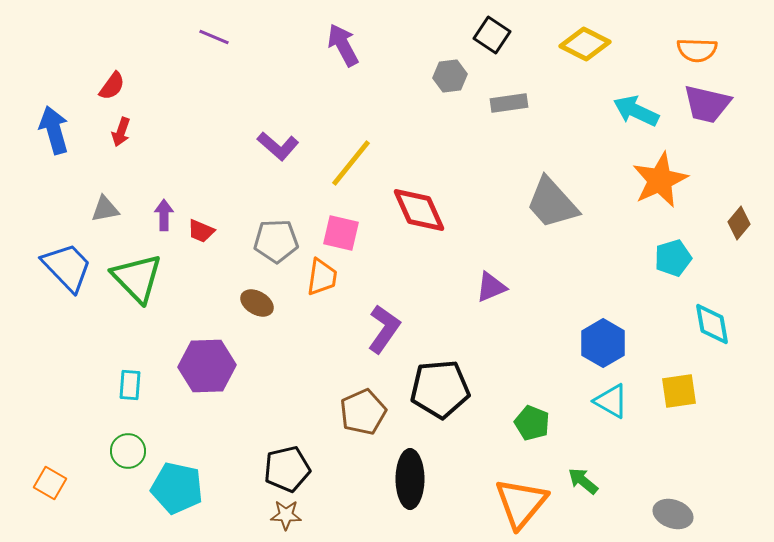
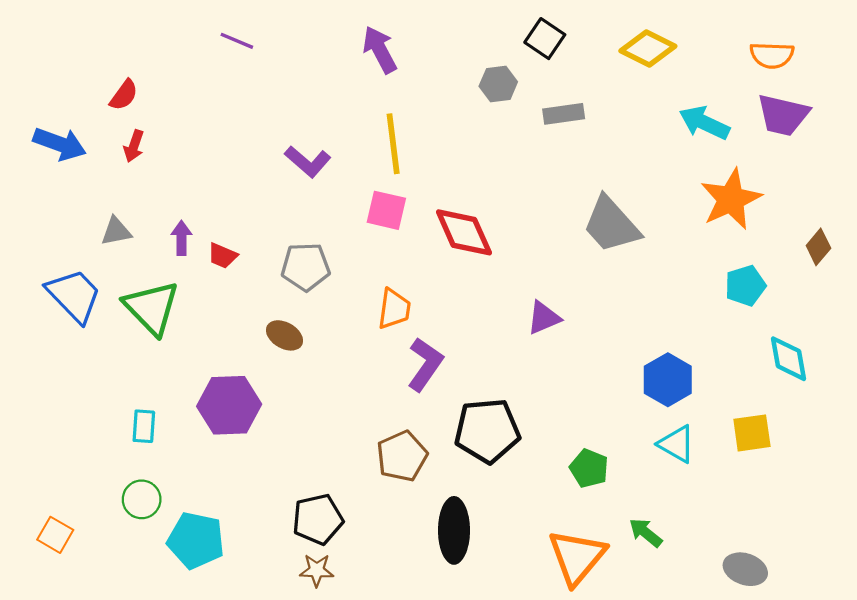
blue arrow: (54, 130) -> (60, 144), turned 126
yellow line: (351, 163) -> (393, 144), moved, turned -46
pink square: (341, 233) -> (386, 210), moved
orange trapezoid: (322, 277) -> (394, 309), moved

